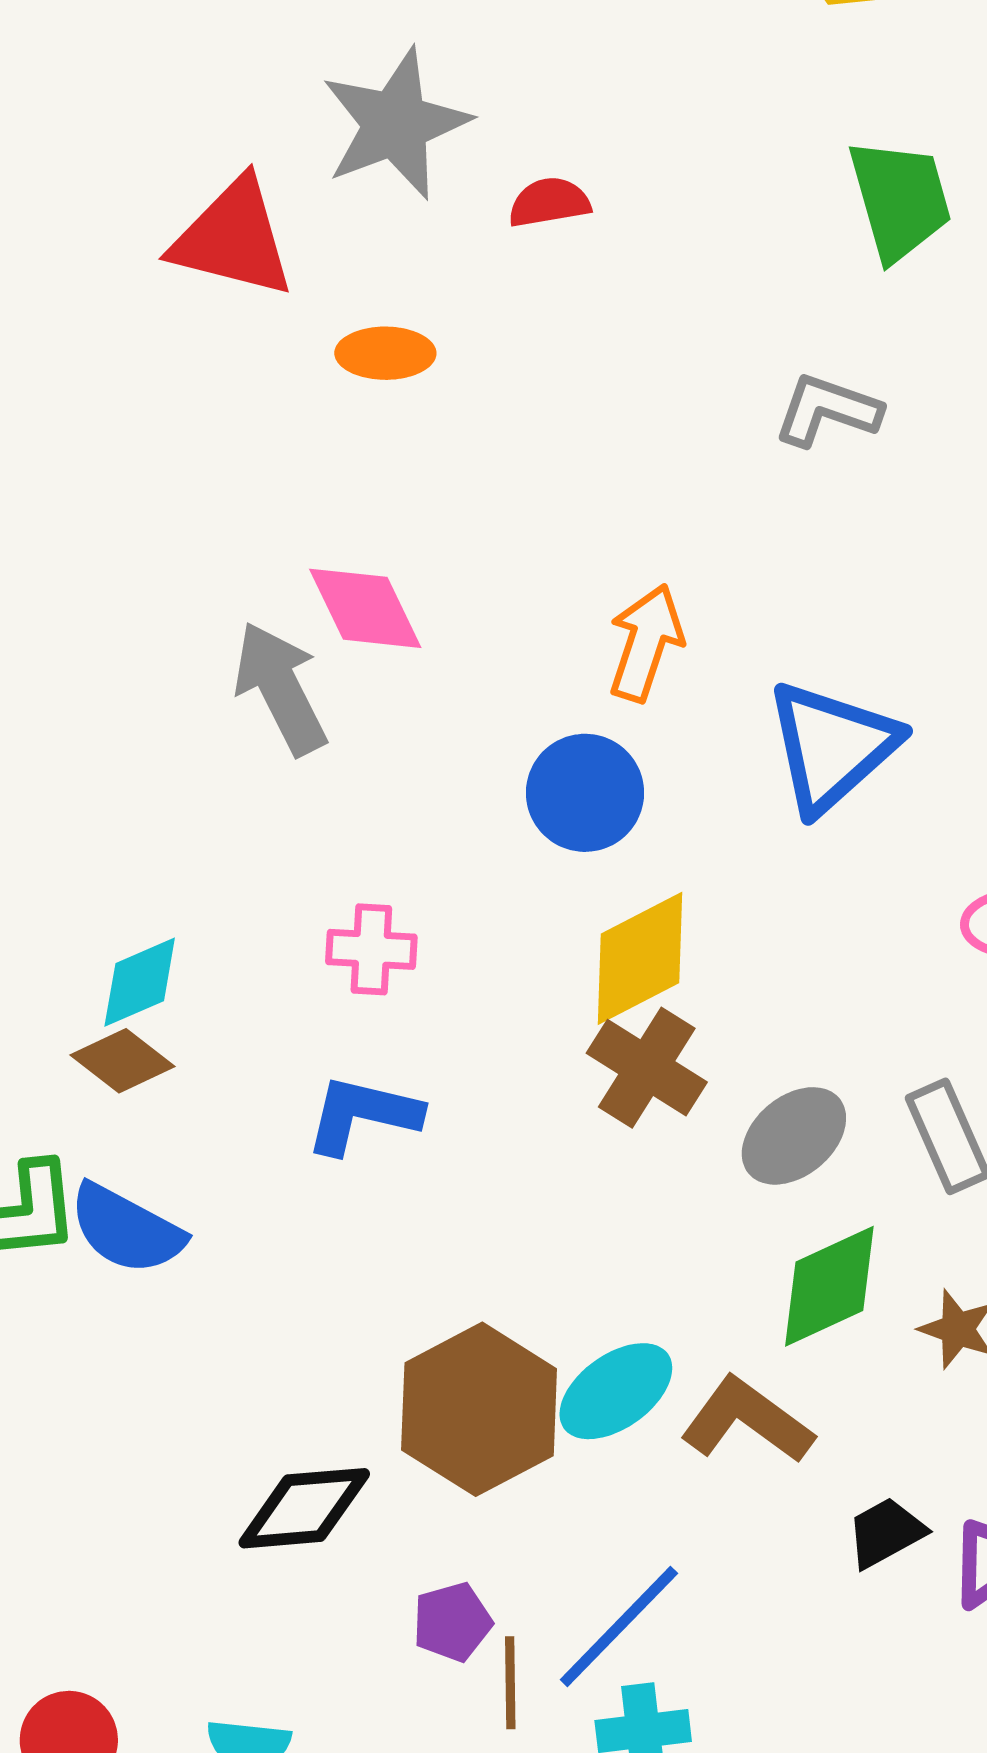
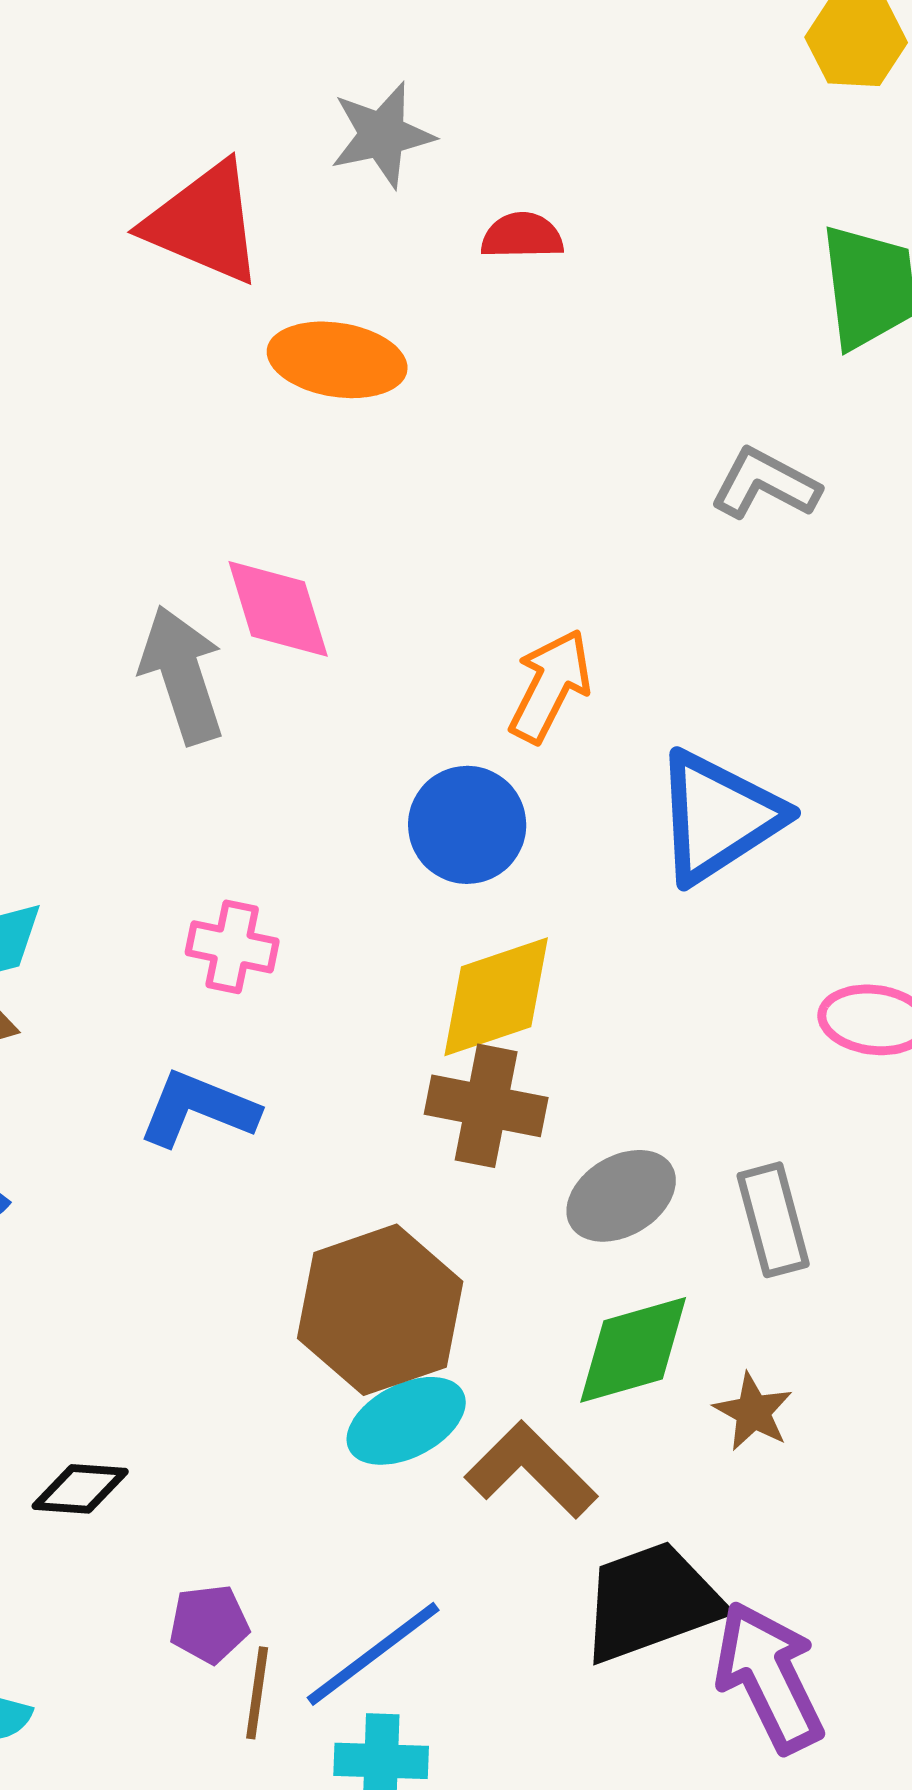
gray star: (395, 124) -> (382, 135), size x0.7
orange ellipse: (385, 353) -> (337, 360), size x1.4
brown cross: (647, 1068) -> (486, 1106), turned -30
brown hexagon: (479, 1409) -> (380, 1310), moved
black diamond: (304, 1508) -> (80, 1489), size x0.7
black trapezoid: (886, 1533) -> (651, 1602), size x1.8

